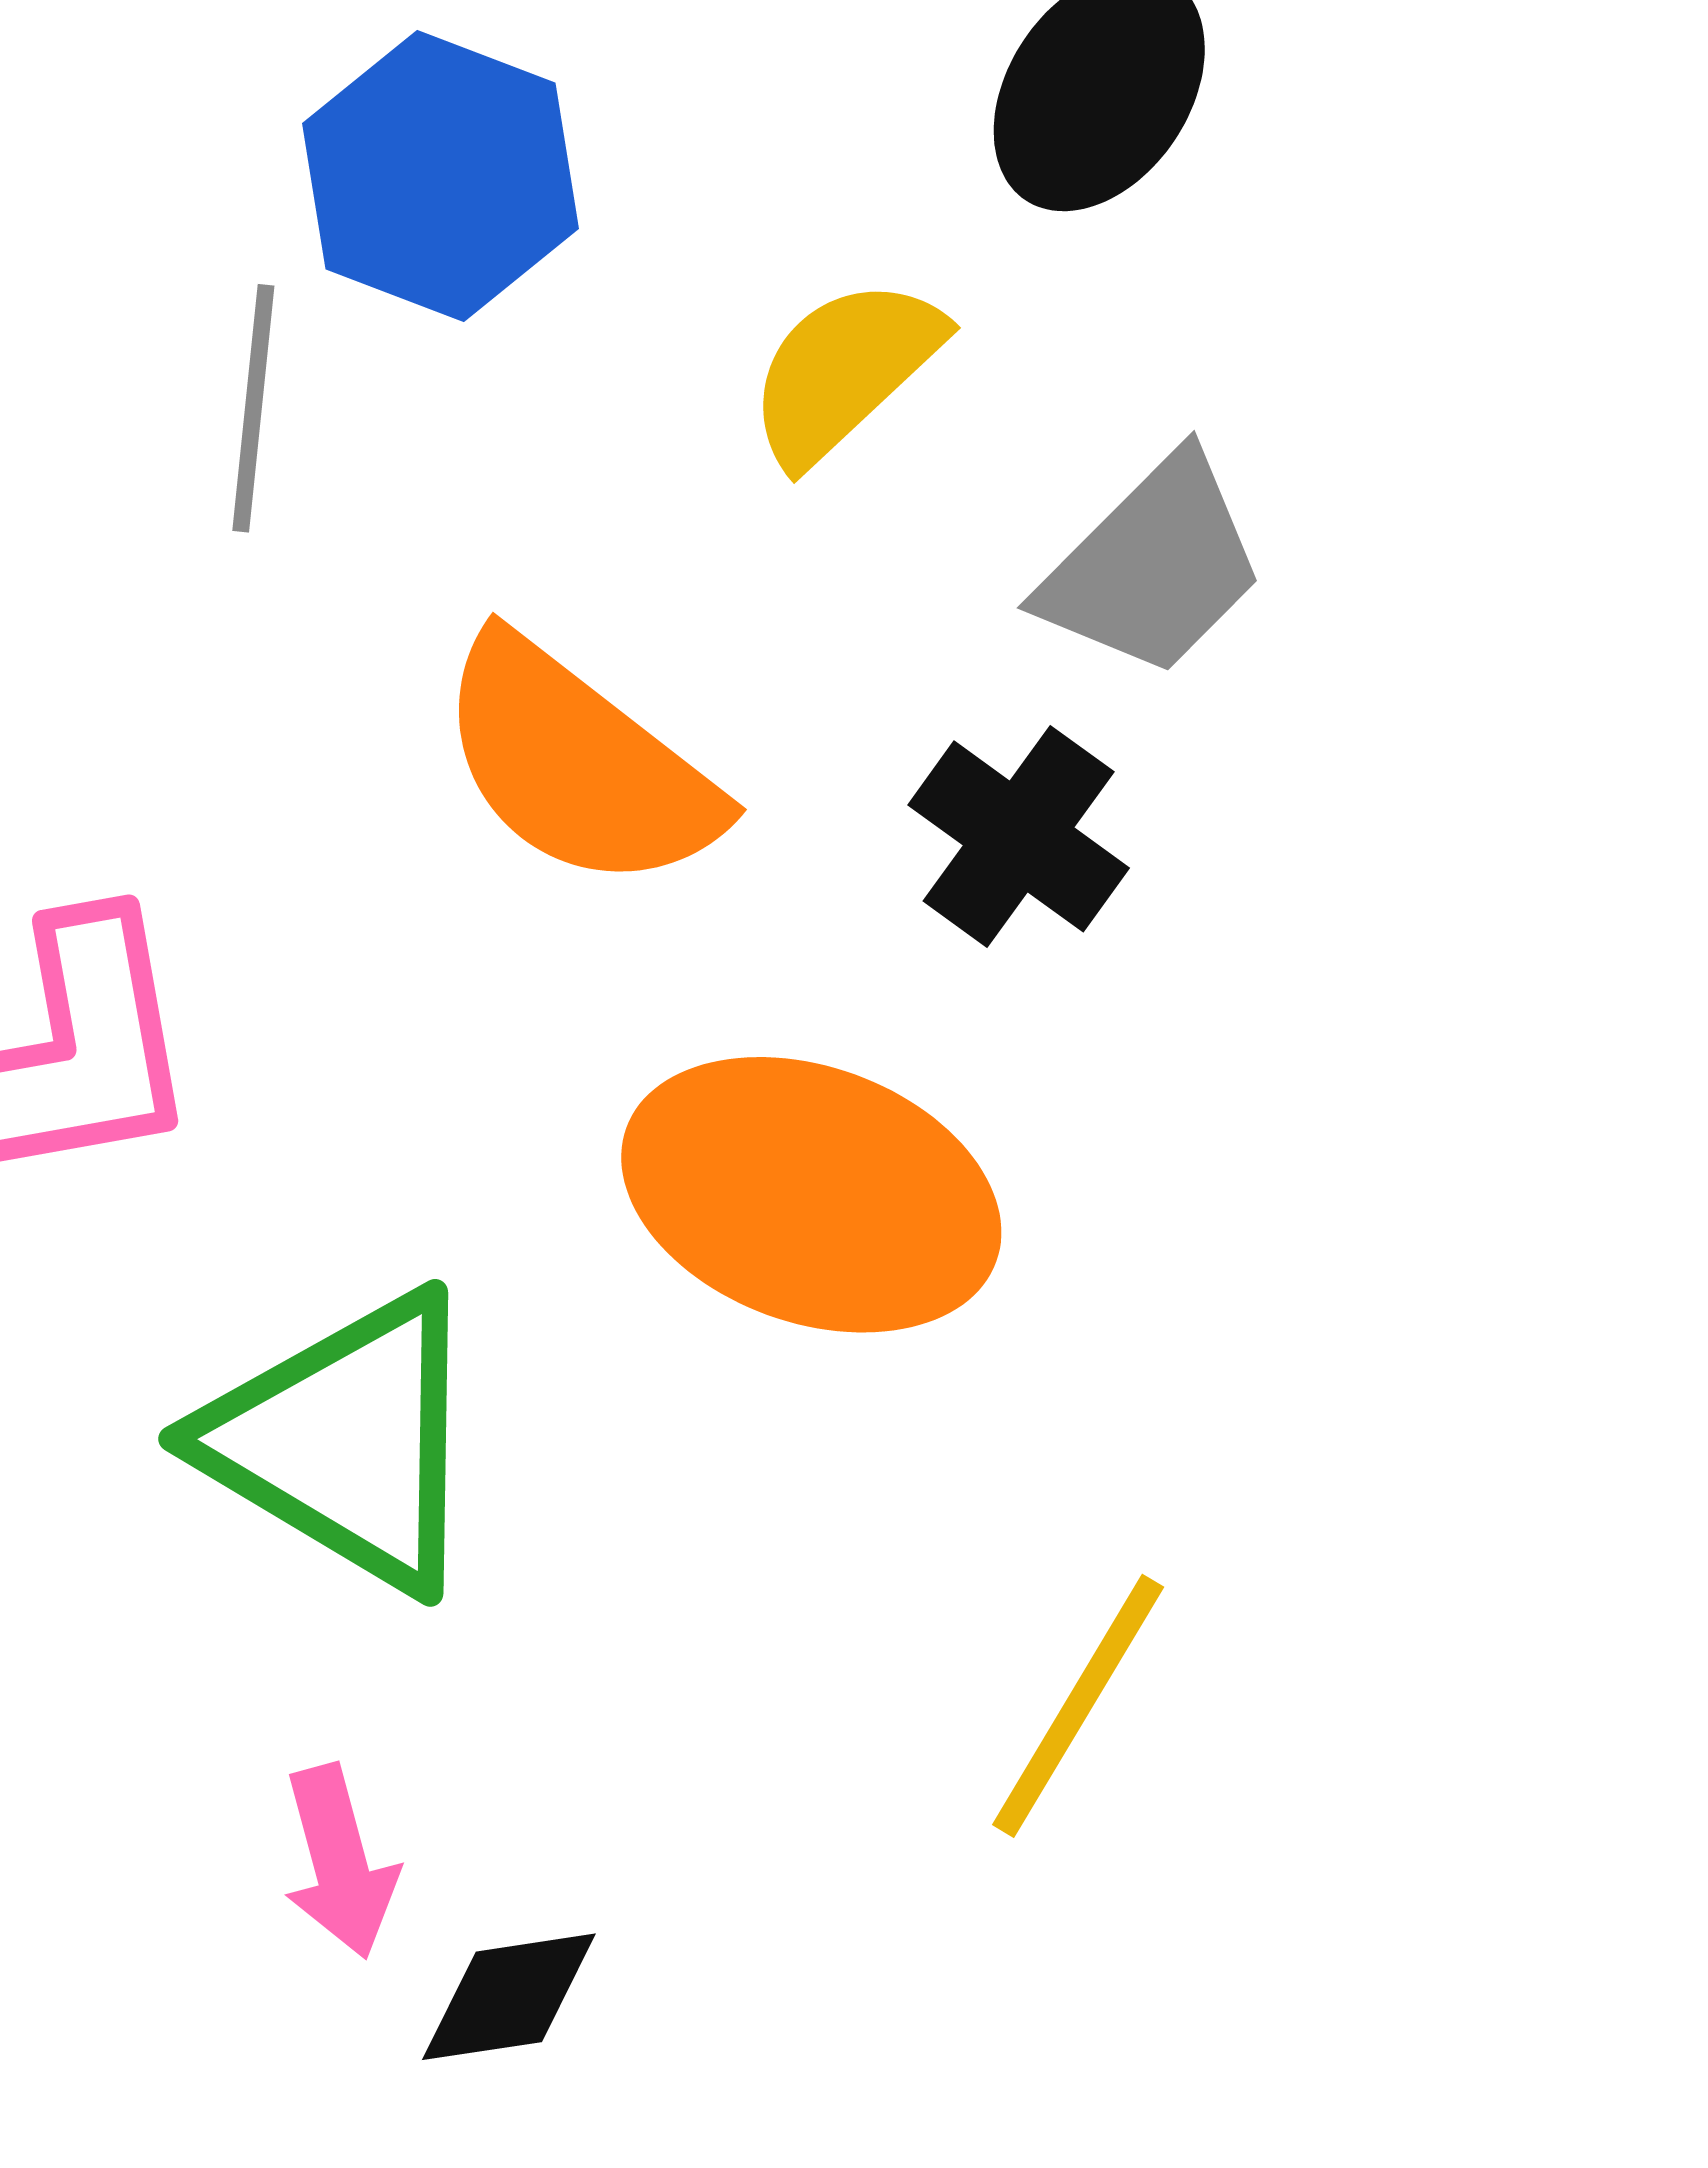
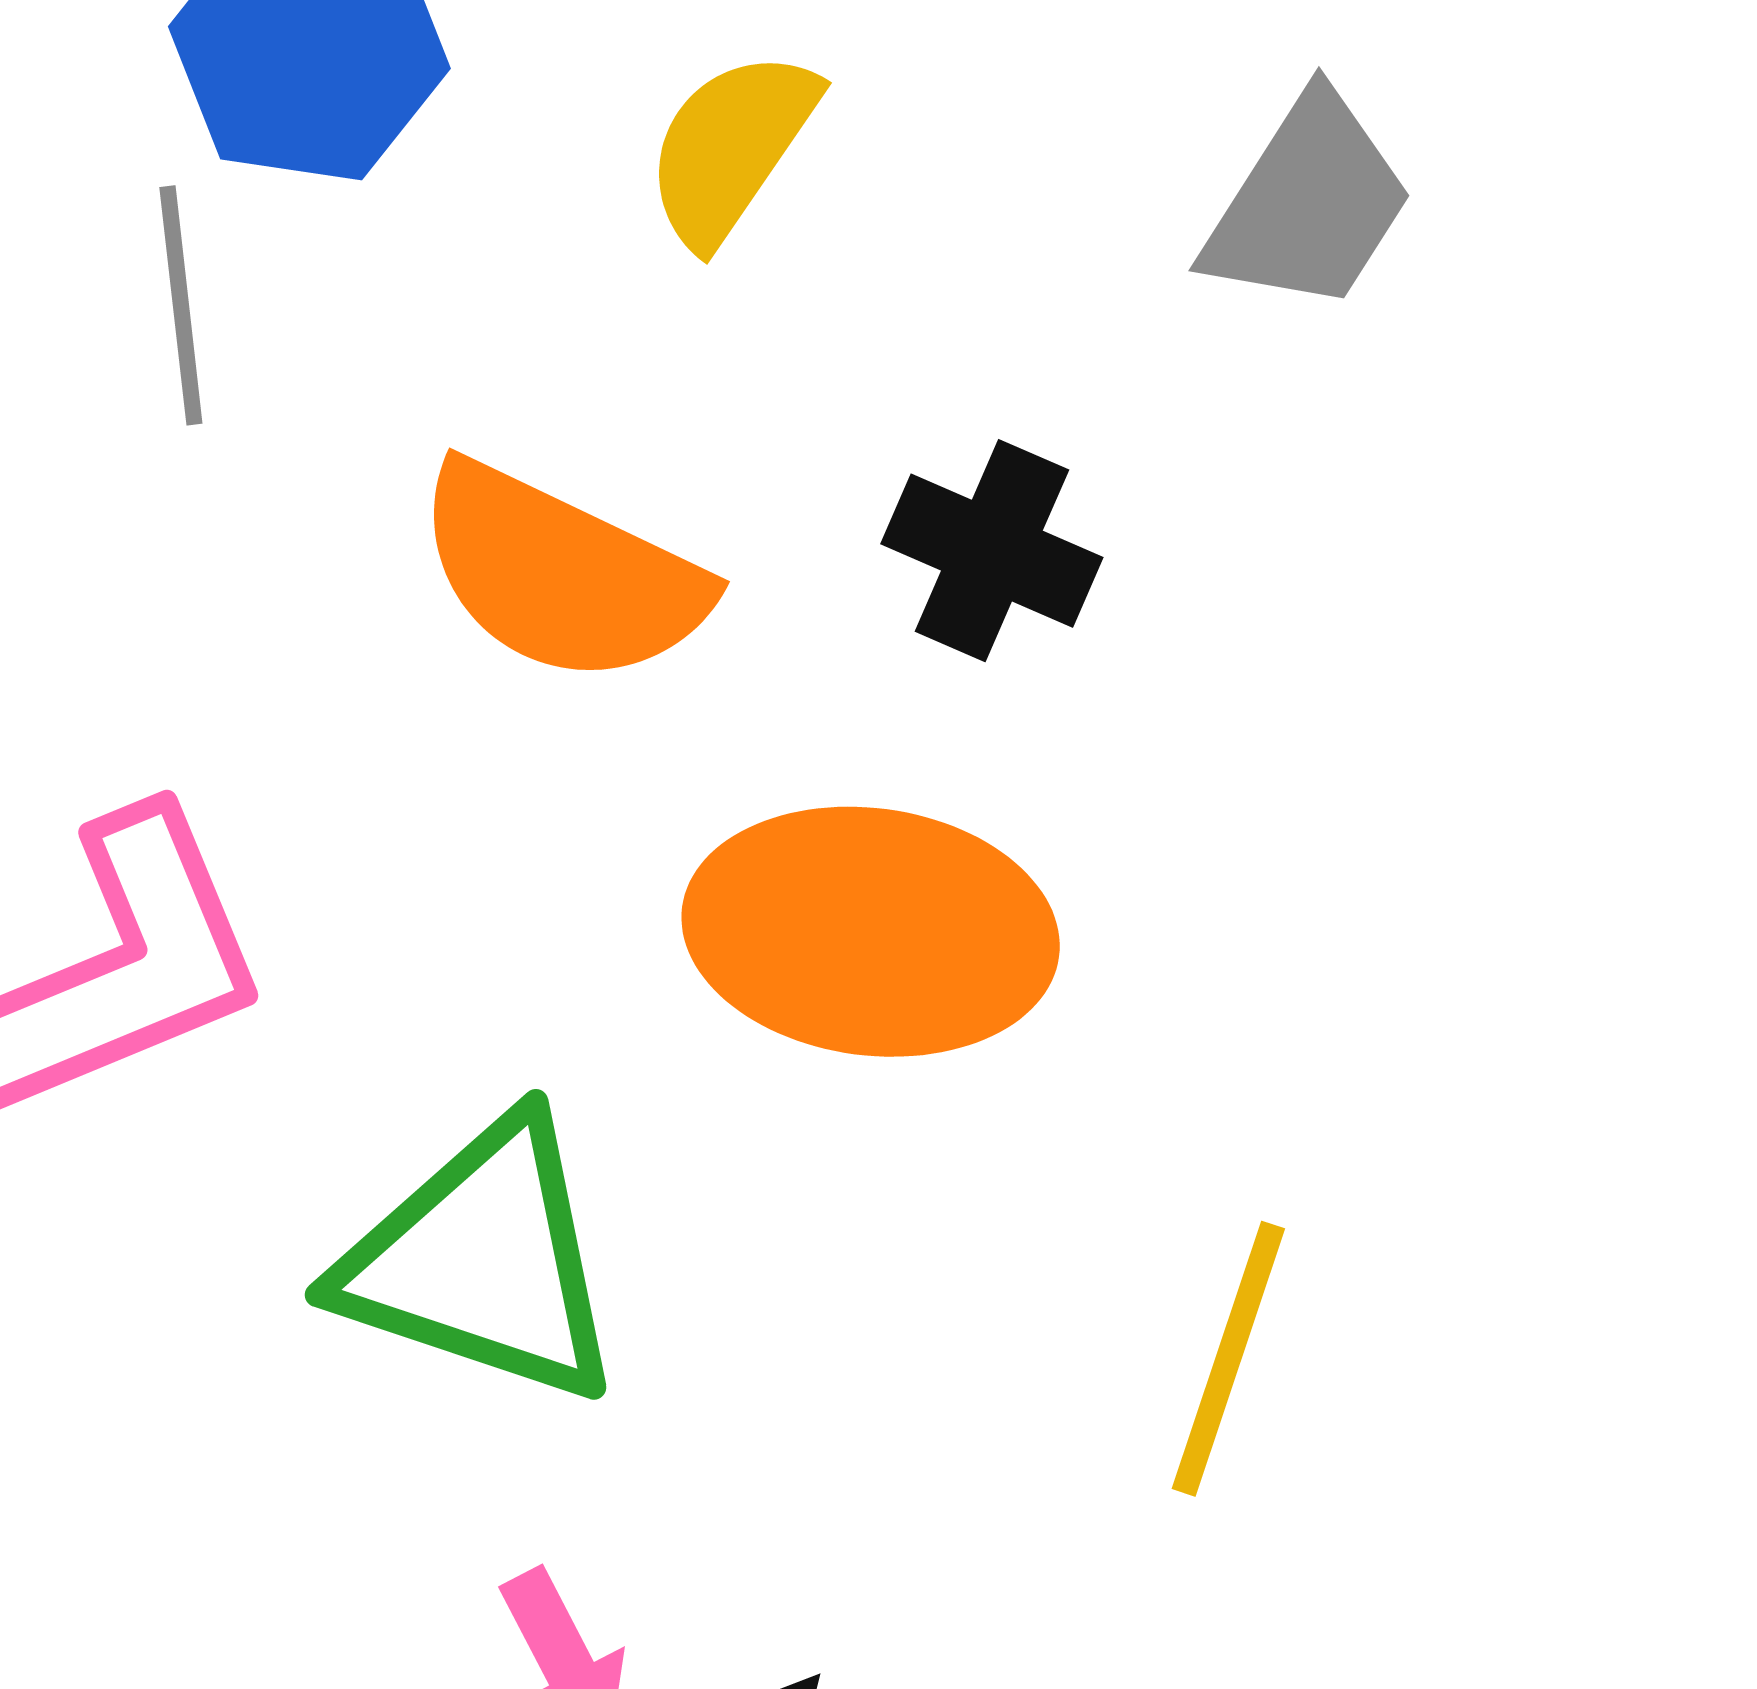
gray trapezoid: (1153, 566) -> (1308, 203), moved

